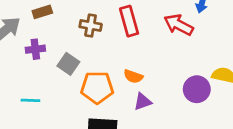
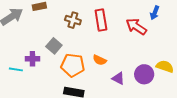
purple cross: (35, 49) -> (32, 59), moved
cyan line: (30, 100) -> (16, 69), moved
purple triangle: (143, 102) -> (118, 78), moved, turned 40

